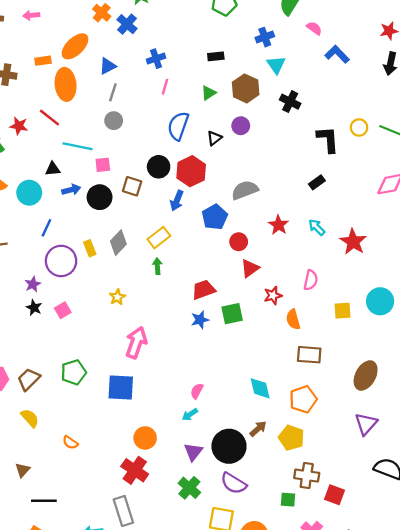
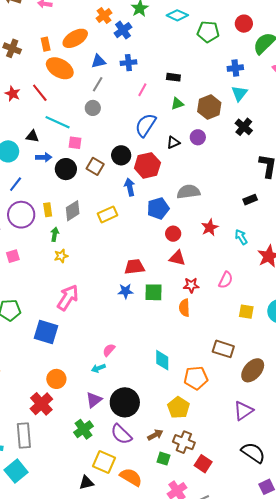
black rectangle: (216, 56) -> (173, 77), moved
blue cross: (156, 59) -> (128, 63), moved
orange rectangle: (43, 61) -> (46, 44), turned 72
orange ellipse: (66, 84) -> (60, 68), turned -68
blue arrow: (177, 201) -> (130, 187), turned 132
green arrow: (157, 266) -> (55, 234), moved
red triangle: (250, 268) -> (177, 258), turned 36
orange semicircle: (293, 319) -> (184, 308), moved
brown rectangle: (309, 355) -> (223, 349), moved
brown arrow: (258, 429) -> (155, 435), moved

